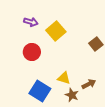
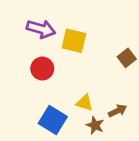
purple arrow: (31, 22) -> (41, 29), size x1.5
yellow square: (56, 31) -> (74, 41), turned -36

